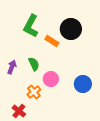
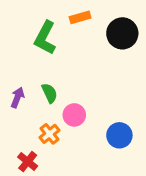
black circle: (71, 29) -> (122, 33), moved
orange rectangle: (52, 41) -> (80, 17), moved, turned -48
blue circle: (83, 84) -> (119, 135), moved

